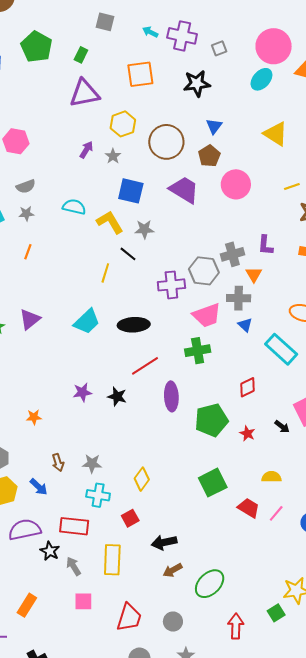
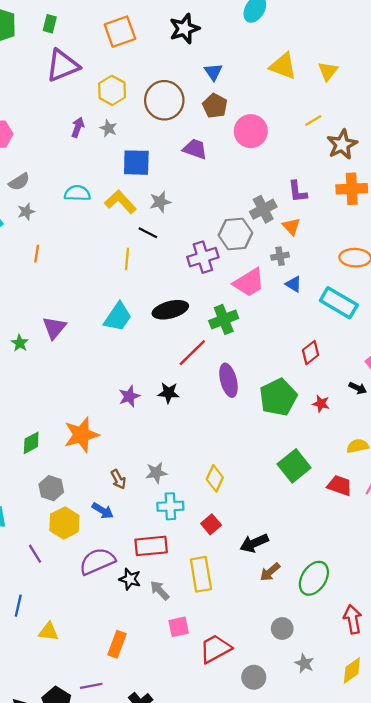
purple trapezoid: (184, 190) -> (195, 149), size x0.7
gray cross: (239, 298) -> (280, 256), size x0.7
green cross: (198, 351) -> (224, 319), moved
orange star: (34, 417) -> (81, 435), size x2.0
red trapezoid: (129, 618) -> (215, 649), moved, turned -124

